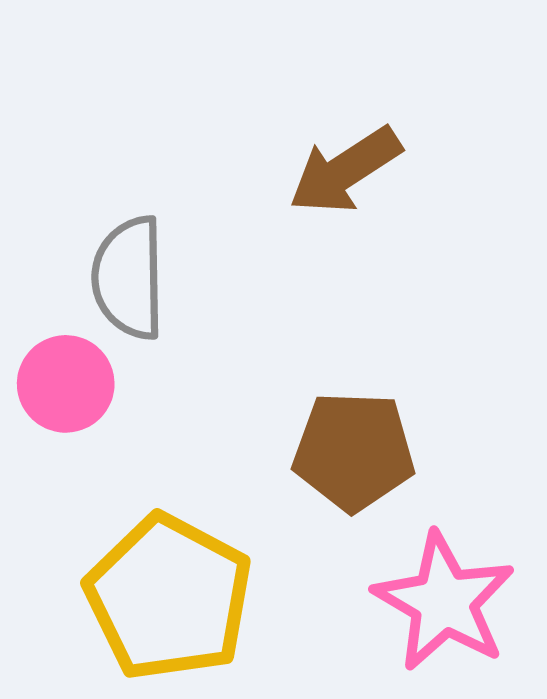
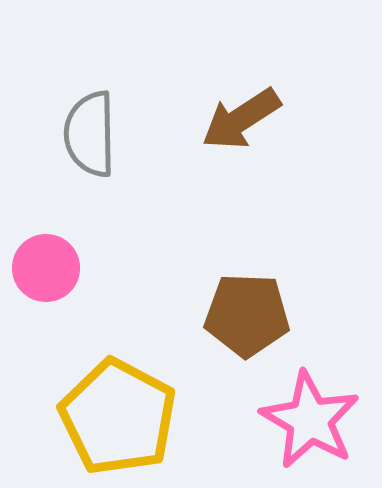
gray semicircle: (129, 278) -> (90, 134), moved

